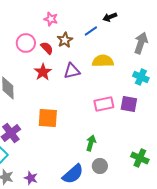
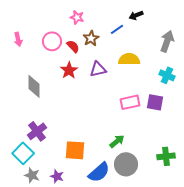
orange square: (48, 118) -> (75, 150), moved
green arrow: (91, 143) -> (117, 141), turned 35
green cross: (140, 158) -> (166, 156), turned -30
gray circle: (100, 166) -> (126, 164), size x1.5

